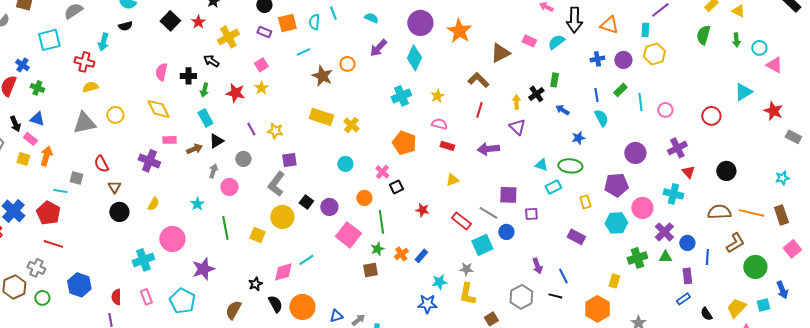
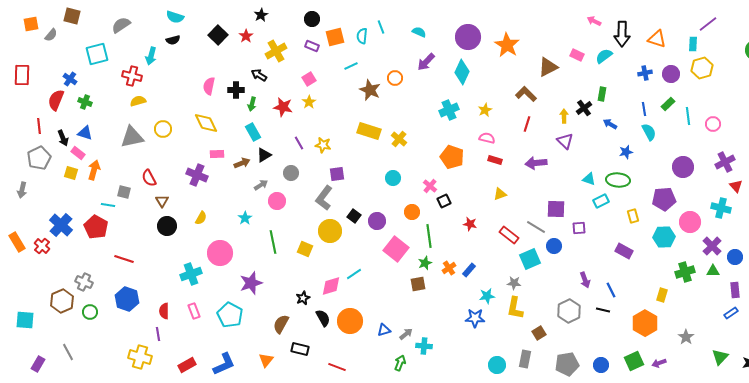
gray arrow: (213, 171) -> (261, 185), turned 40
red line: (53, 244) -> (124, 259), moved

